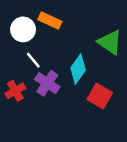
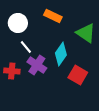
orange rectangle: (50, 20) -> (53, 16), moved
red cross: (15, 91) -> (12, 71), turned 35

